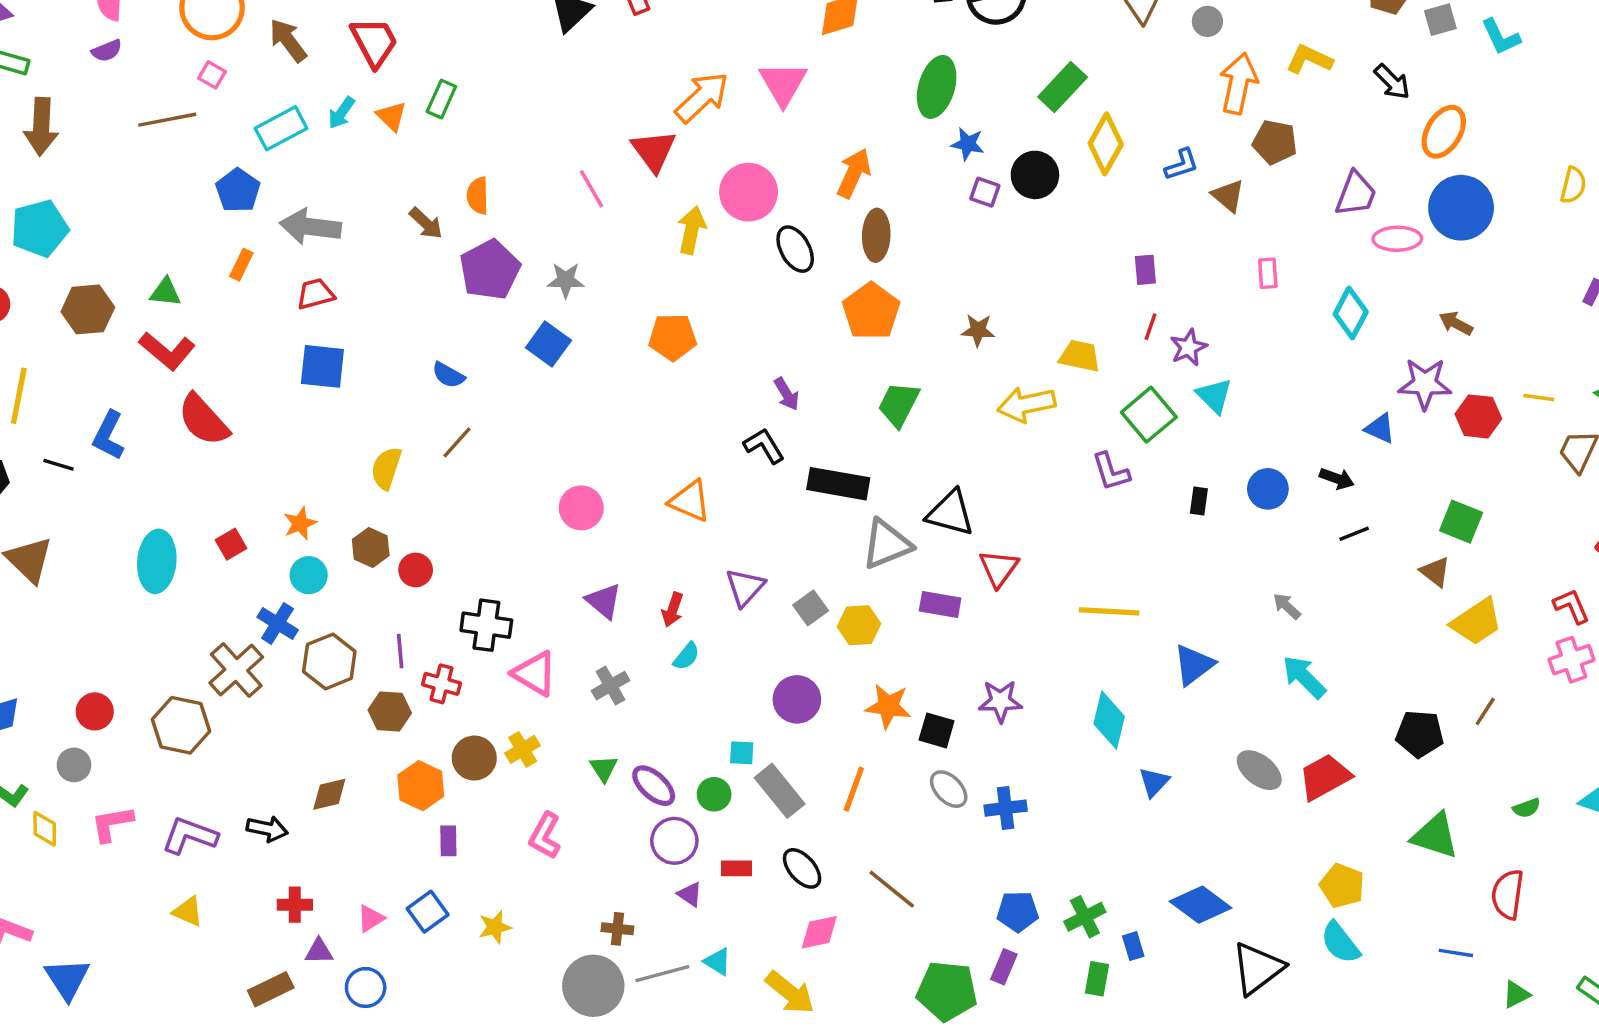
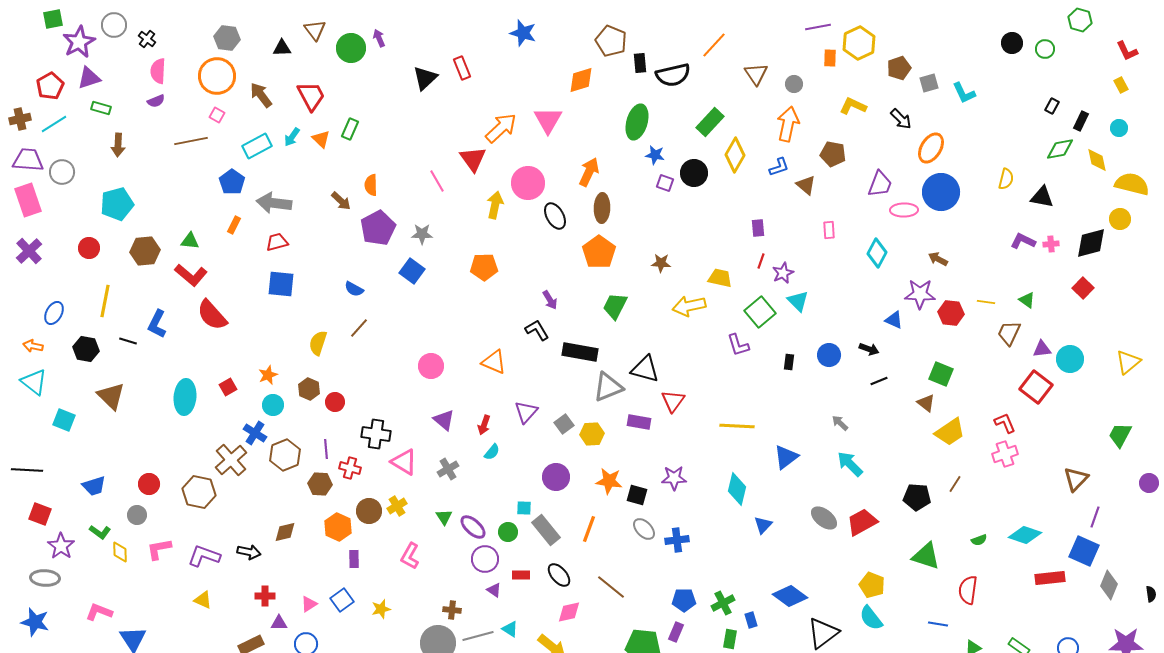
orange arrow: (1239, 83) -> (788, 124), moved
brown arrow: (41, 127) -> (118, 145), size x0.7

